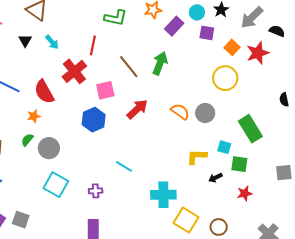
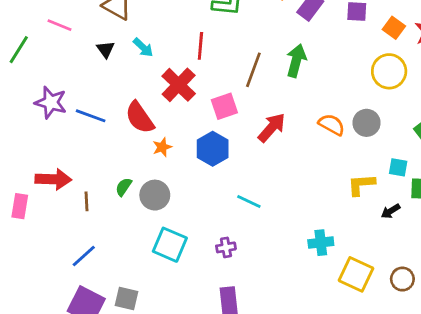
brown line: (129, 67) -> (253, 70), turned 65
orange star: (34, 116) -> (162, 147), moved
cyan line: (124, 166) -> (249, 202), moved
cyan cross: (163, 195) -> (321, 243), size x0.7

